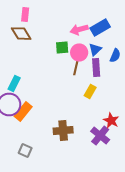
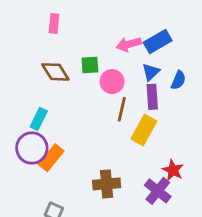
brown diamond: (21, 34) -> (55, 72), moved
green square: (62, 48) -> (90, 65), moved
pink circle: (79, 52) -> (112, 82), moved
brown line: (76, 66) -> (122, 109), moved
yellow rectangle: (90, 92) -> (144, 130), size x1.5

